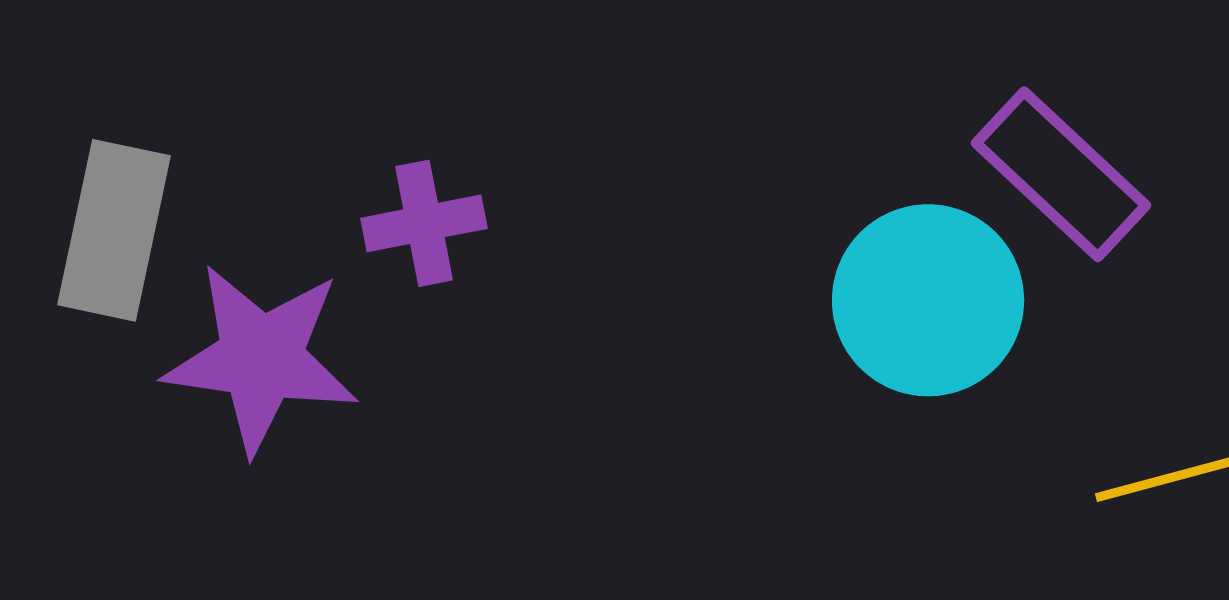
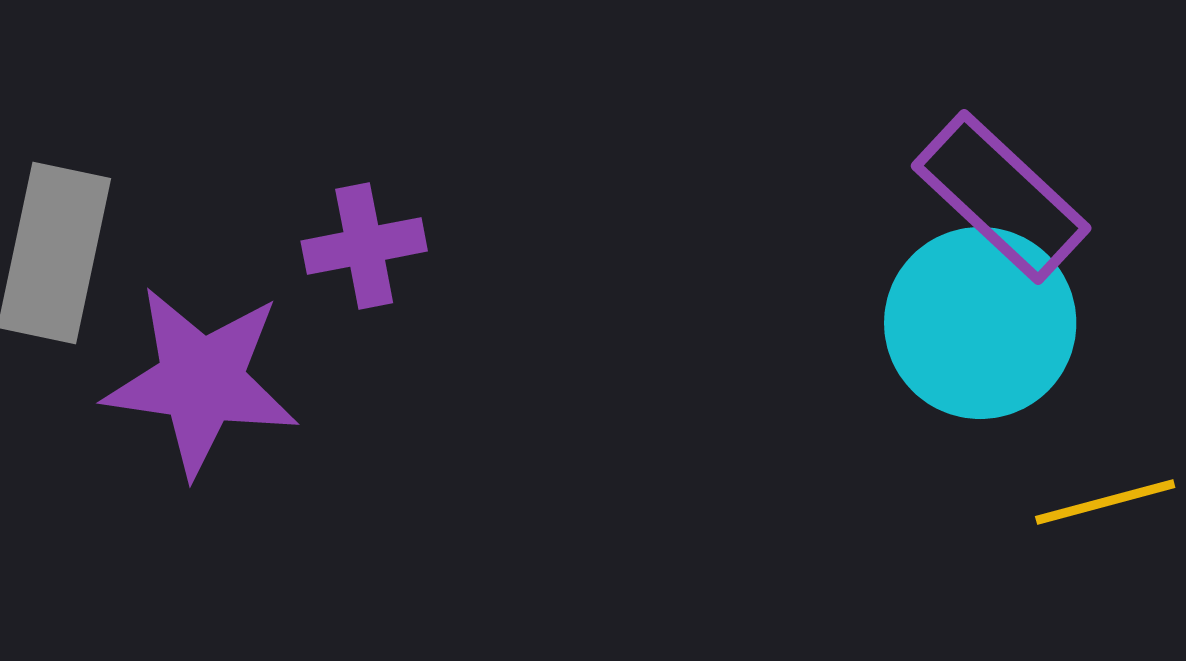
cyan circle: (928, 300) -> (980, 323), moved

